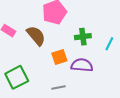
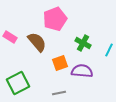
green cross: (83, 37) -> (83, 43), turned 35

